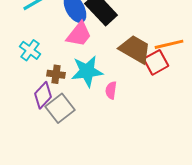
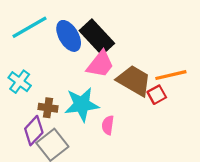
pink trapezoid: (79, 34) -> (100, 64), moved
red square: (156, 62) -> (157, 95), size x0.7

